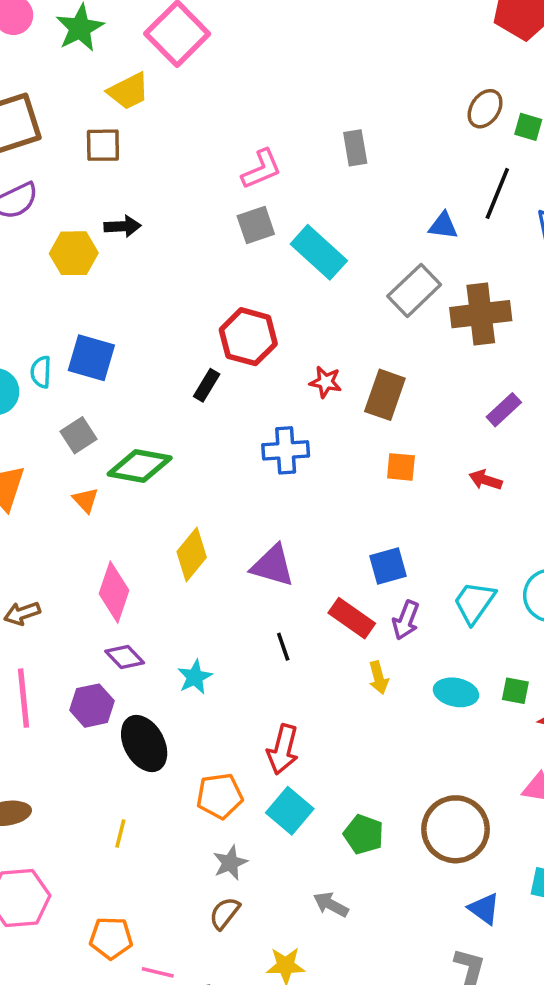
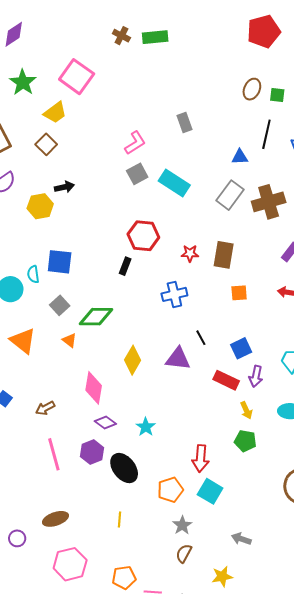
brown square: (103, 145) -> (46, 144), turned -35
black line: (283, 647) -> (201, 338), moved
green pentagon: (364, 834) -> (245, 441), moved

